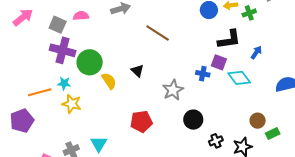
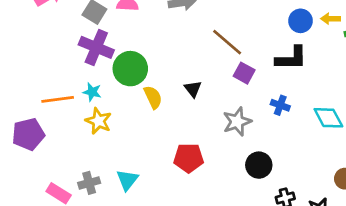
black L-shape: (229, 40) -> (291, 58), moved
purple square: (219, 62) -> (244, 73), moved

